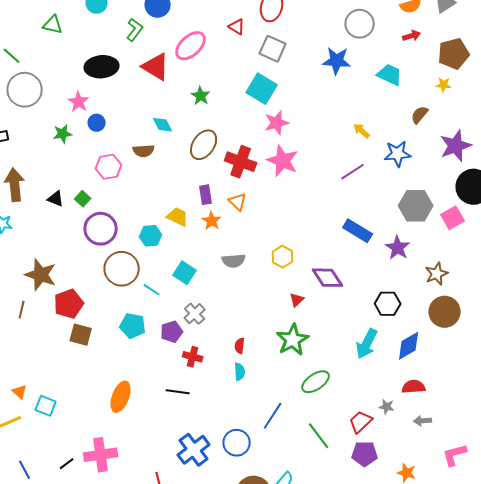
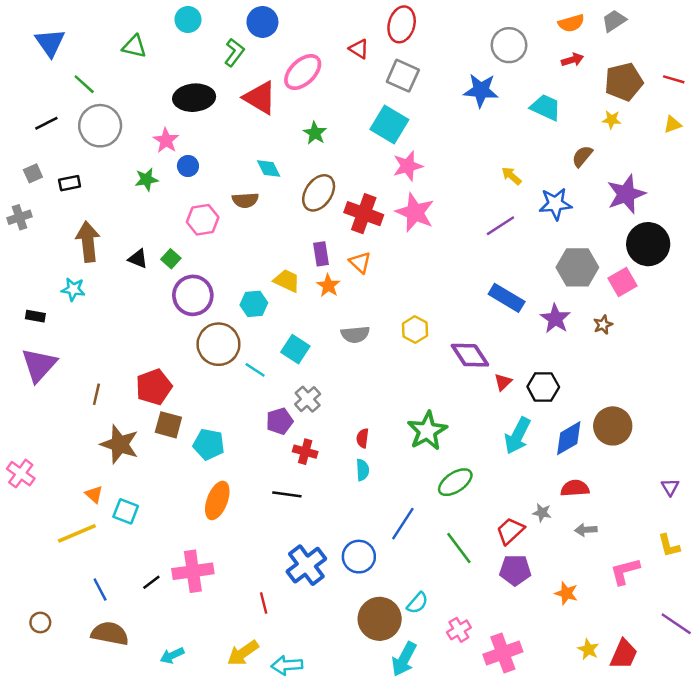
brown star: (437, 274) -> (603, 325), moved, size x0.7
brown star: (41, 275) -> (120, 444), moved
red triangle: (297, 300) -> (503, 382), moved
brown circle: (445, 312) -> (613, 426), moved
cyan pentagon: (133, 326) -> (209, 444), moved

